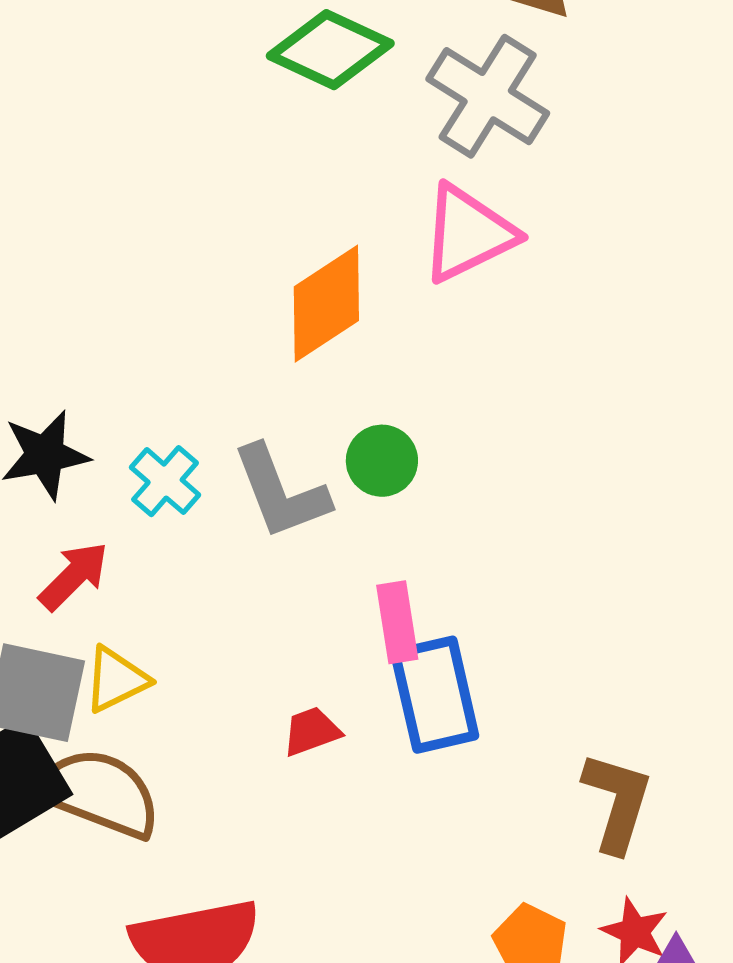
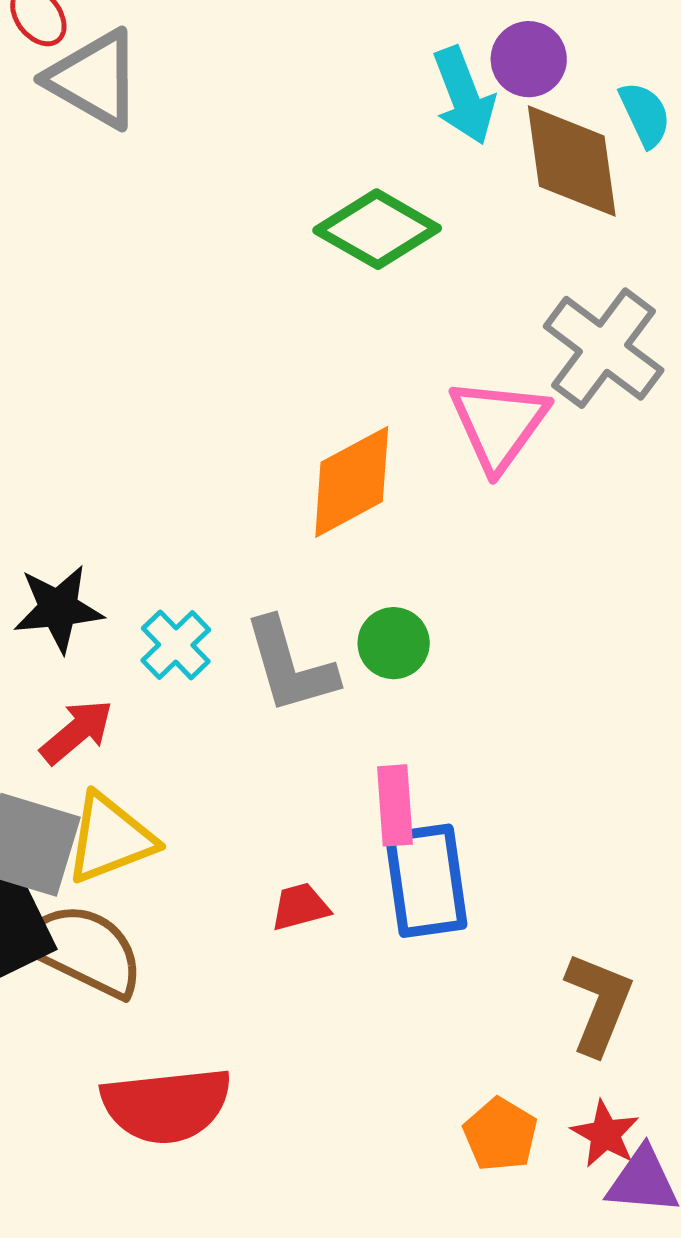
gray cross: (488, 96) -> (604, 348), moved
pink triangle: (468, 234) -> (499, 424), turned -33
yellow triangle: (116, 680) -> (110, 838), size x1.4

